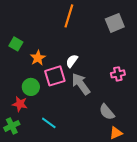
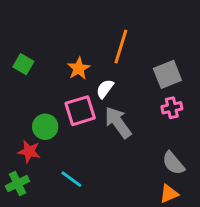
orange line: (69, 16) -> (121, 47), moved
gray square: (115, 23) -> (167, 74), moved
orange star: (38, 58) -> (79, 68), moved
gray semicircle: (107, 112) -> (173, 163), moved

